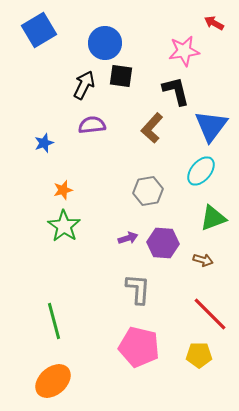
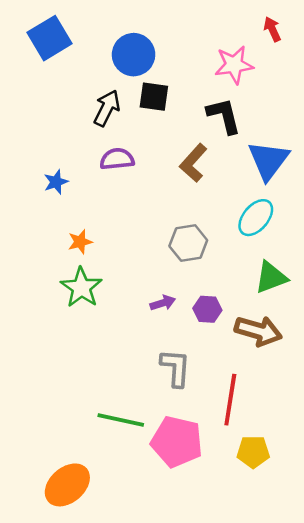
red arrow: (214, 23) -> (272, 29), turned 36
purple hexagon: (163, 243) -> (207, 309), size x0.7
brown arrow: (203, 260) -> (258, 331), size x1.8
red line: (210, 314) -> (230, 400), moved, turned 54
green line: (54, 321) -> (121, 420), moved, turned -63

